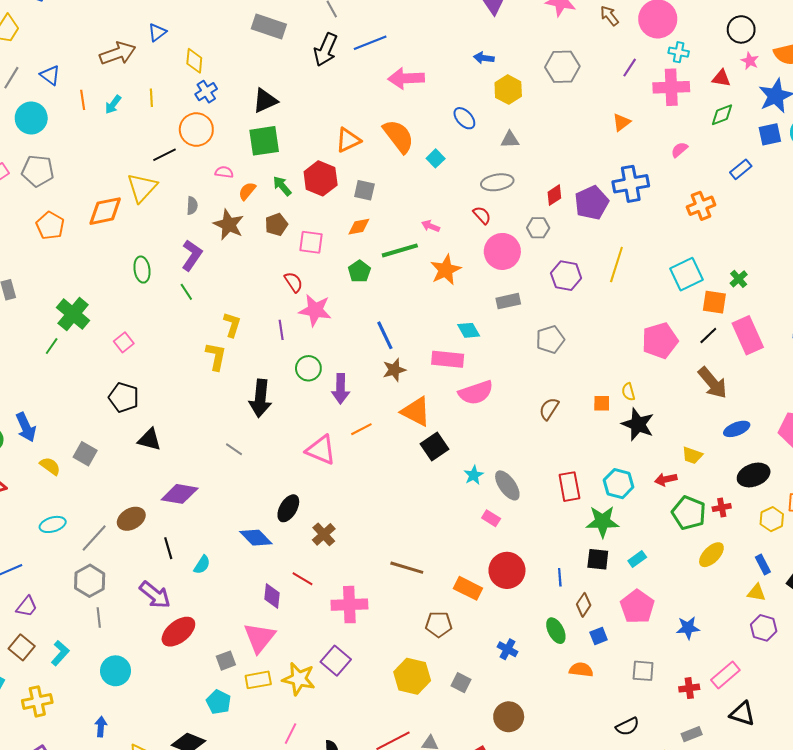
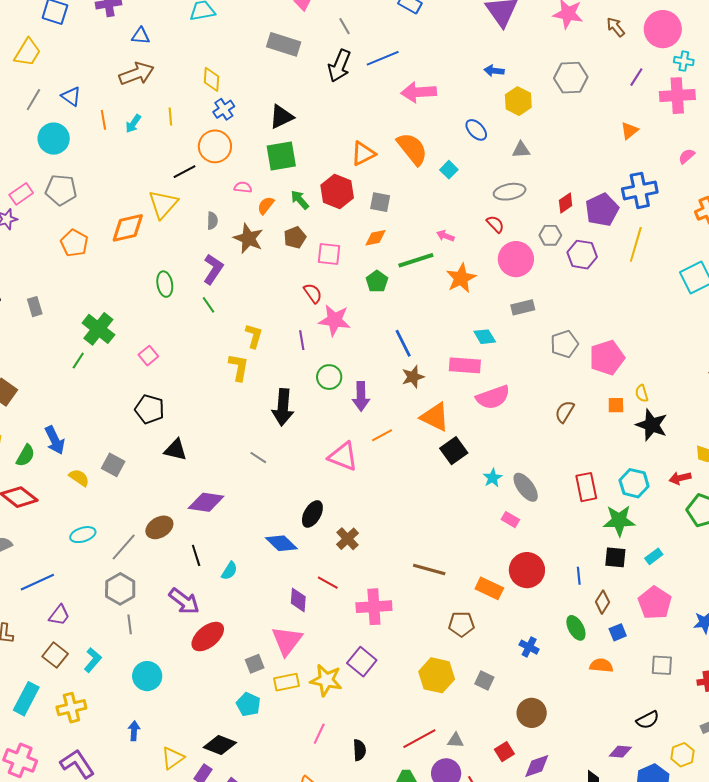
blue triangle: (157, 32) -> (141, 36), moved, turned 42
yellow line: (616, 265) -> (636, 244), moved
purple hexagon: (566, 276) -> (582, 255), moved
pink pentagon: (660, 341) -> (607, 358), moved

